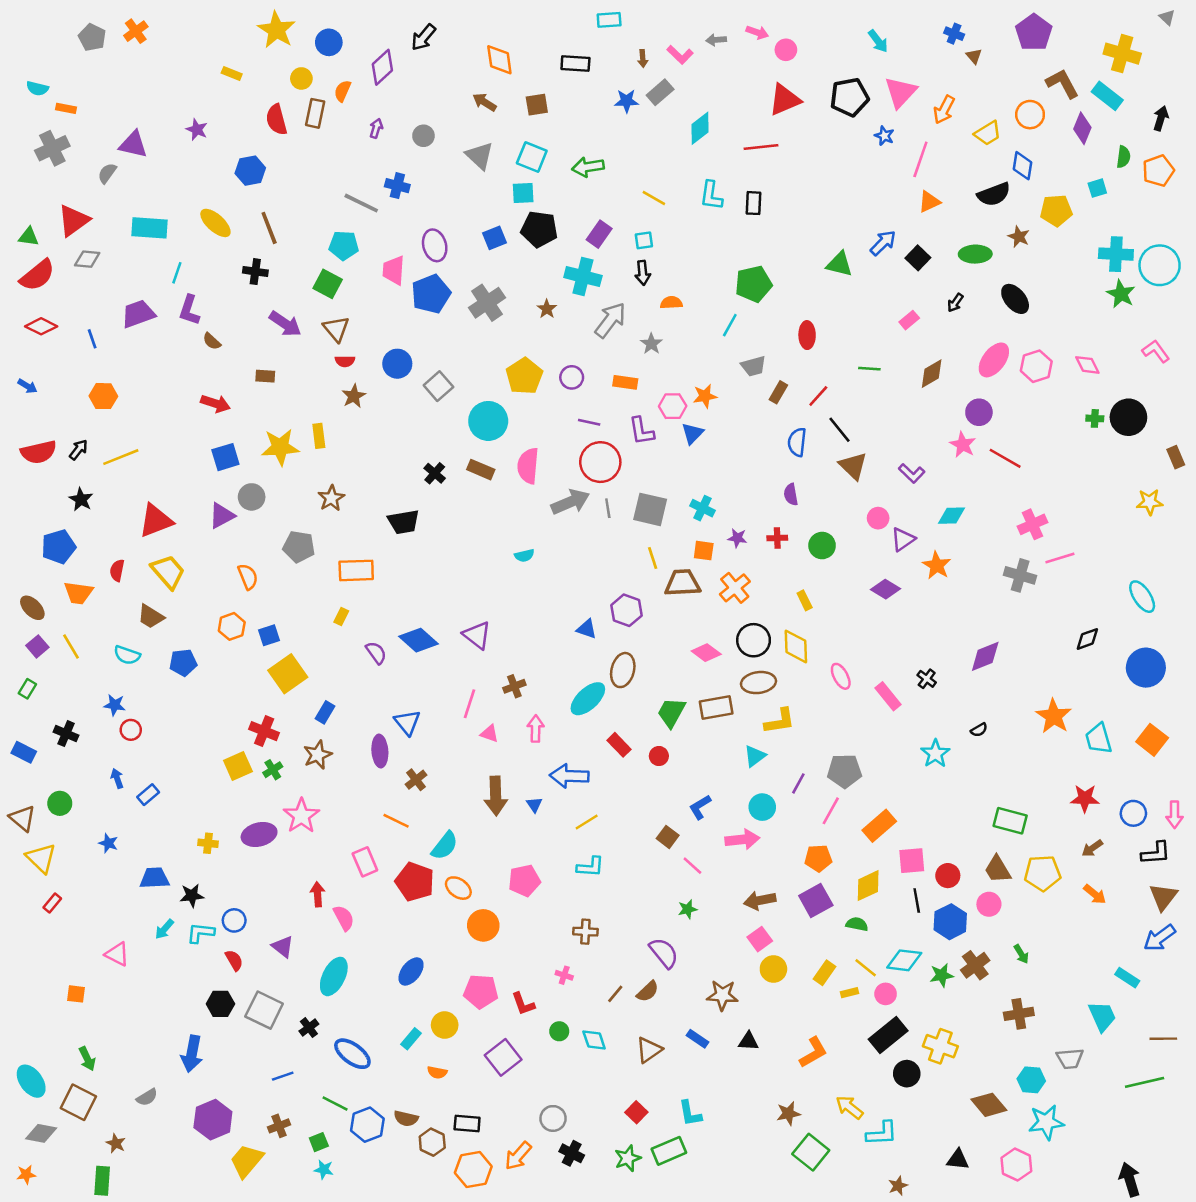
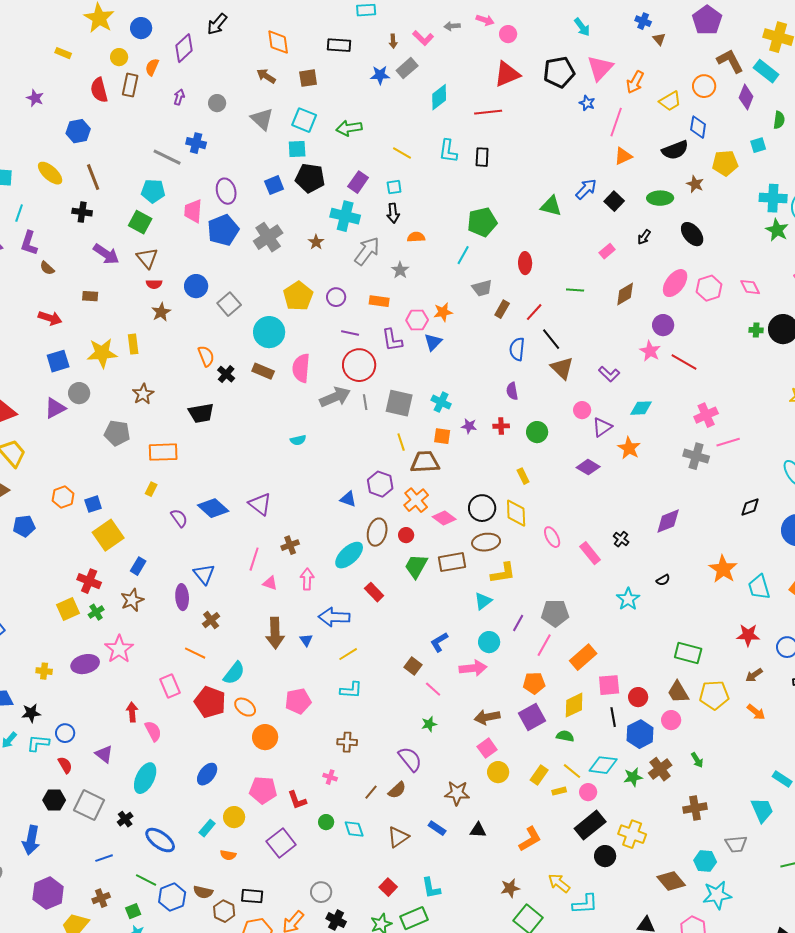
orange semicircle: (248, 577) -> (206, 356), moved
orange cross: (735, 588) -> (416, 500), moved
red circle: (659, 756) -> (406, 535), moved

